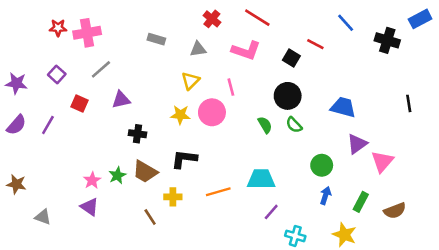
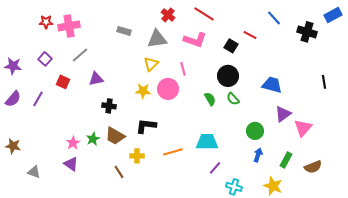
gray triangle: (198, 49) -> (157, 39), size x1.5

